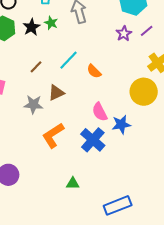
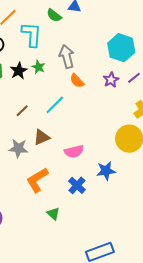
orange semicircle: (94, 71) -> (77, 81), moved
pink semicircle: (100, 112) -> (74, 151), moved, turned -78
blue cross: (93, 140) -> (77, 185), size x0.7
green triangle: (73, 183) -> (53, 214), moved, turned 40

